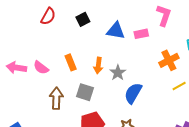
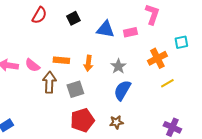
orange rectangle: (71, 62) -> (61, 60), turned -63
gray star: (118, 73) -> (118, 66), moved
gray square: (85, 92) -> (75, 89), turned -36
brown arrow: (56, 98) -> (49, 82), moved

